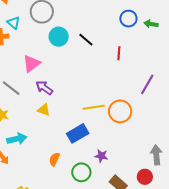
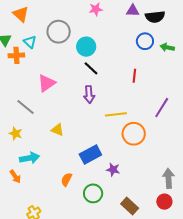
cyan circle: (59, 37) -> (86, 47), moved
black line: (86, 40) -> (91, 68), moved
purple arrow: (44, 88) -> (89, 95), moved, turned -132
yellow line: (94, 107) -> (116, 114), moved
purple star: (101, 156) -> (113, 170), moved
red circle: (145, 177) -> (164, 202), moved

